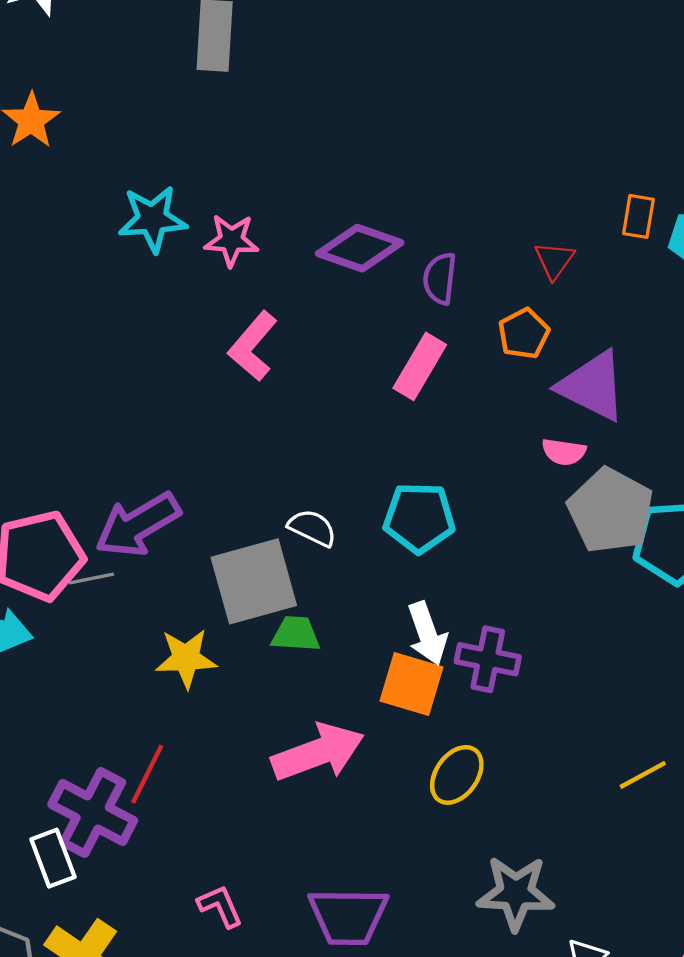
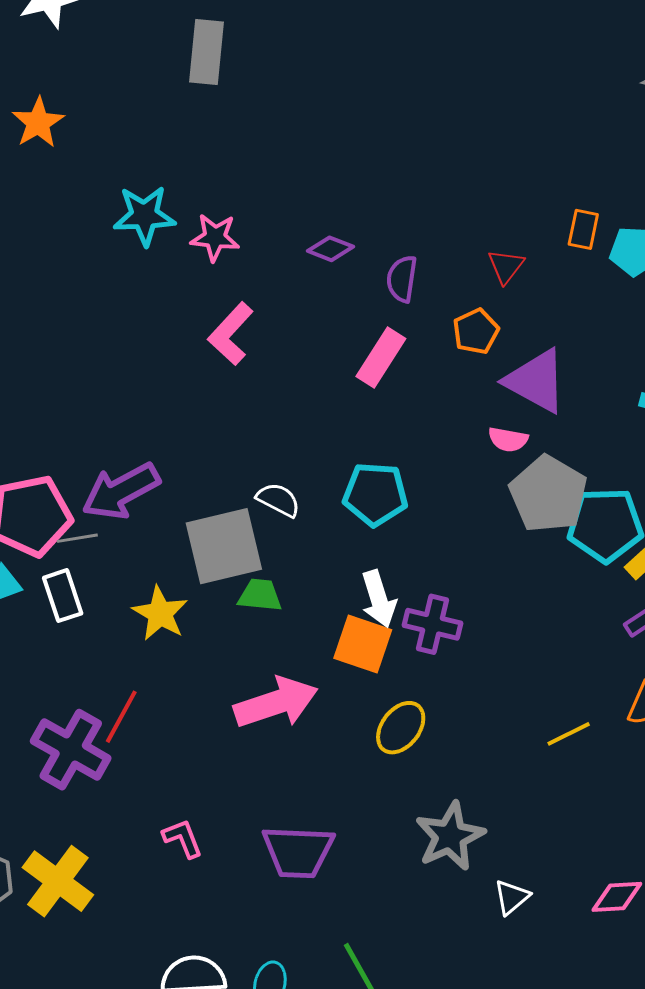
purple diamond: (360, 248) -> (331, 249), size x0.6
yellow star: (186, 658) -> (160, 613), turned 30
white rectangle: (53, 858) -> (63, 596), moved
gray star: (516, 893) -> (450, 836), turned -30

